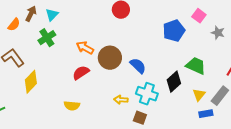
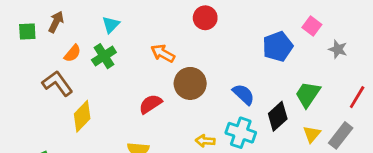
brown arrow: (31, 14) -> (56, 22), moved
orange semicircle: (14, 25) -> (72, 53), moved
orange arrow: (85, 48) -> (163, 53), moved
blue semicircle: (138, 66) -> (243, 94), moved
green trapezoid: (196, 66) -> (308, 94), turned -80

